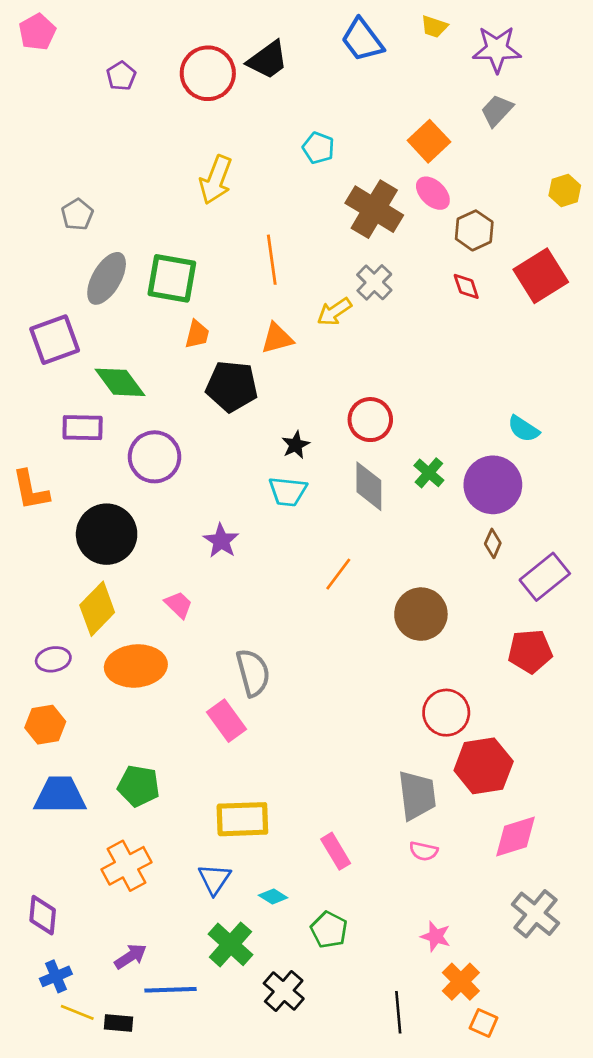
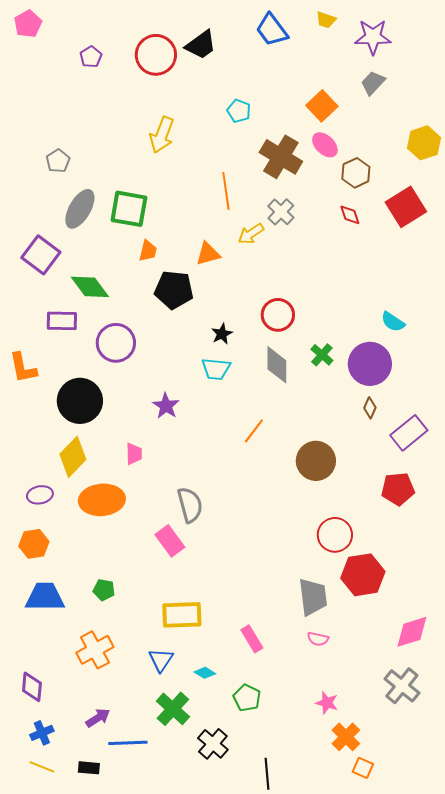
yellow hexagon: (565, 190) -> (424, 143), size x1.4
orange line: (272, 260) -> (226, 191), moved
purple square: (55, 340) -> (41, 255), turned -33
pink trapezoid: (178, 605) -> (134, 454), turned 45
green pentagon: (139, 786) -> (104, 590), size x0.7
pink diamond: (515, 836) -> (412, 632), moved
yellow line: (77, 1012) -> (42, 767), moved
black line: (398, 1012) -> (267, 774), moved

